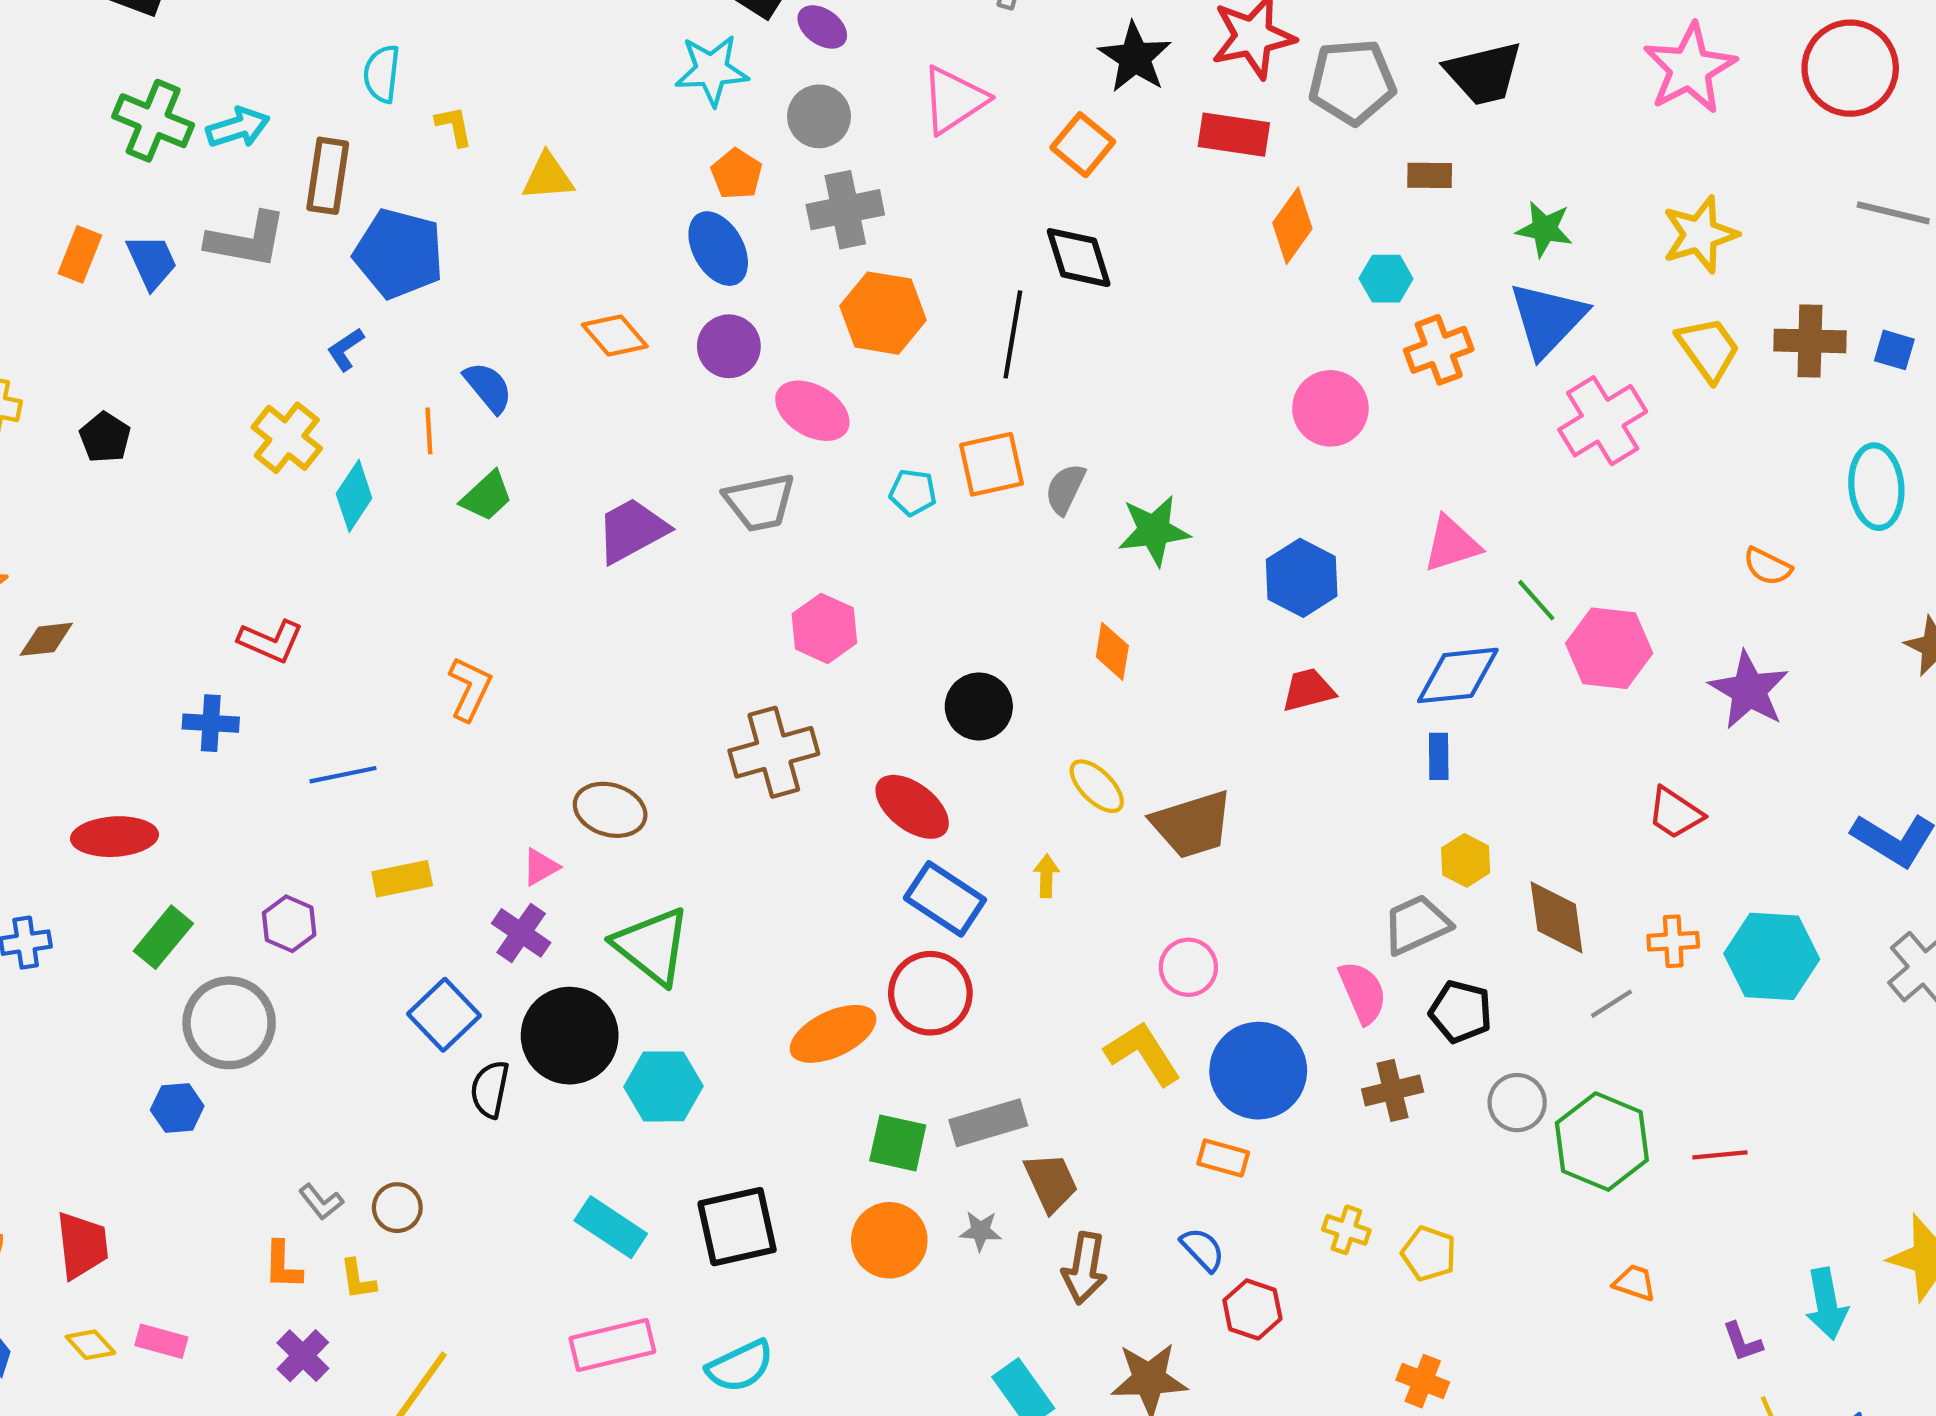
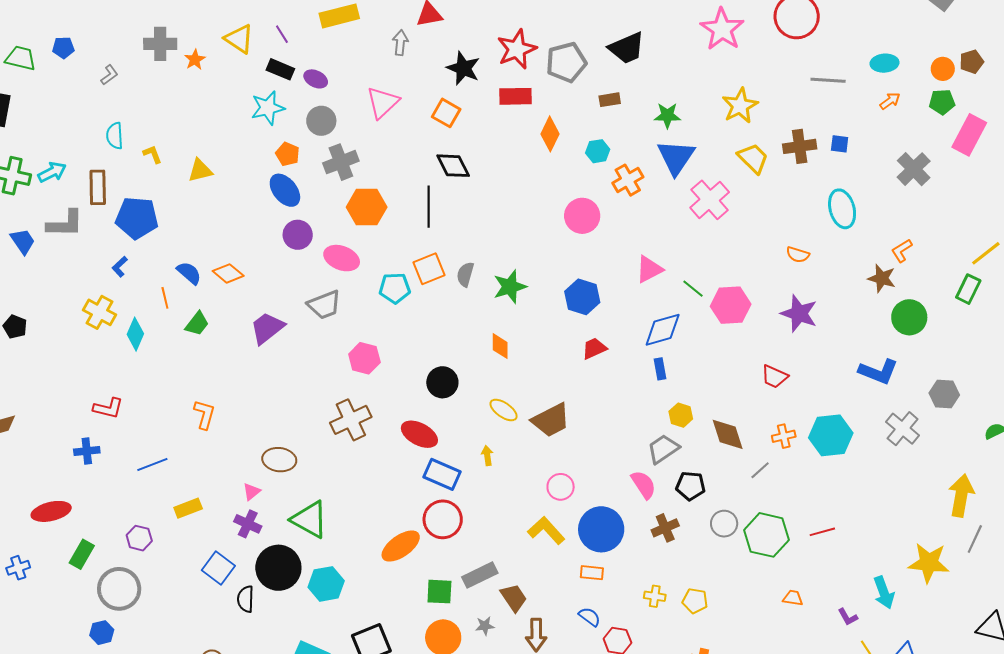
orange diamond: (615, 336) -> (228, 273), moved
cyan pentagon: (913, 492) -> (395, 288), size x1.4

